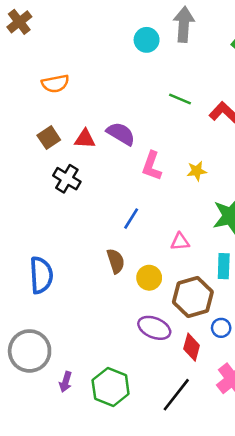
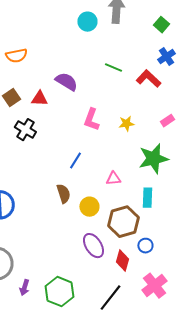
purple semicircle: (121, 134) -> (66, 82), moved
purple ellipse: (154, 328) -> (93, 246), turned 35

